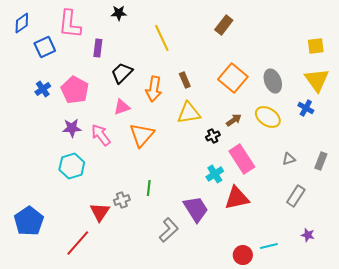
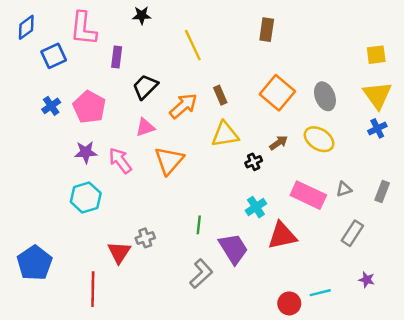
brown rectangle: (224, 25) -> (267, 30), turned -30
orange arrow: (154, 89) -> (183, 106), turned -140
blue cross: (306, 108) -> (377, 128), moved, turned 35
pink rectangle: (242, 159) -> (308, 195), moved, turned -32
green line: (149, 188) -> (199, 225), moved
red line: (78, 243) -> (93, 289), turned -40

